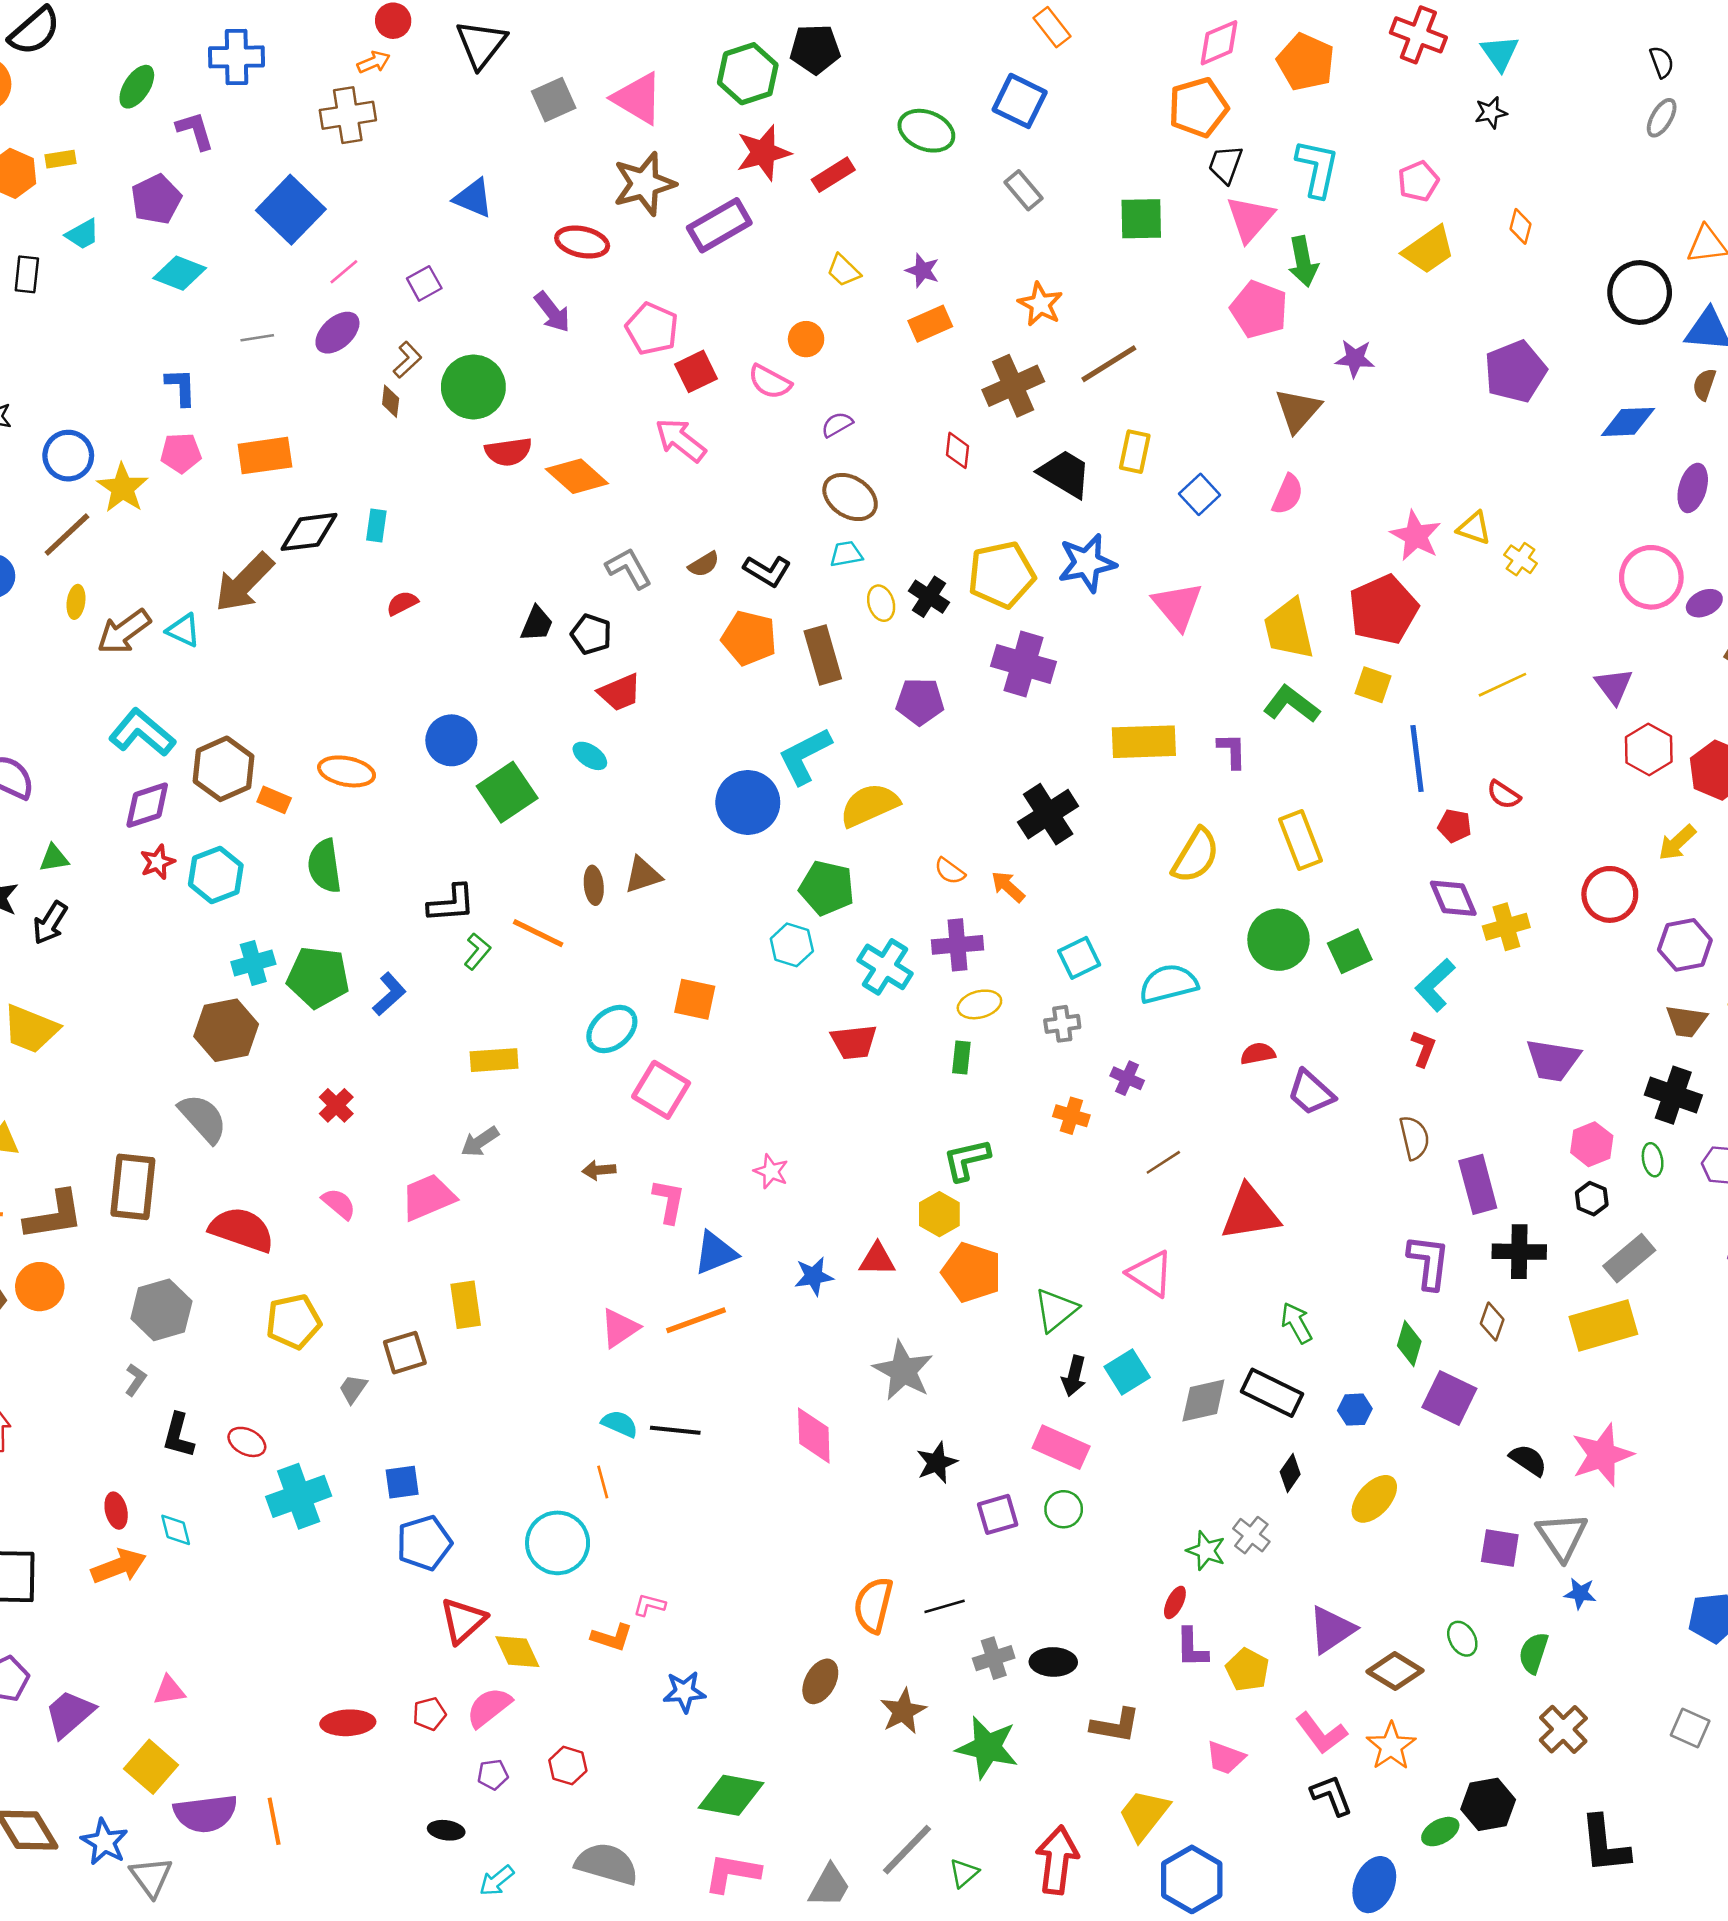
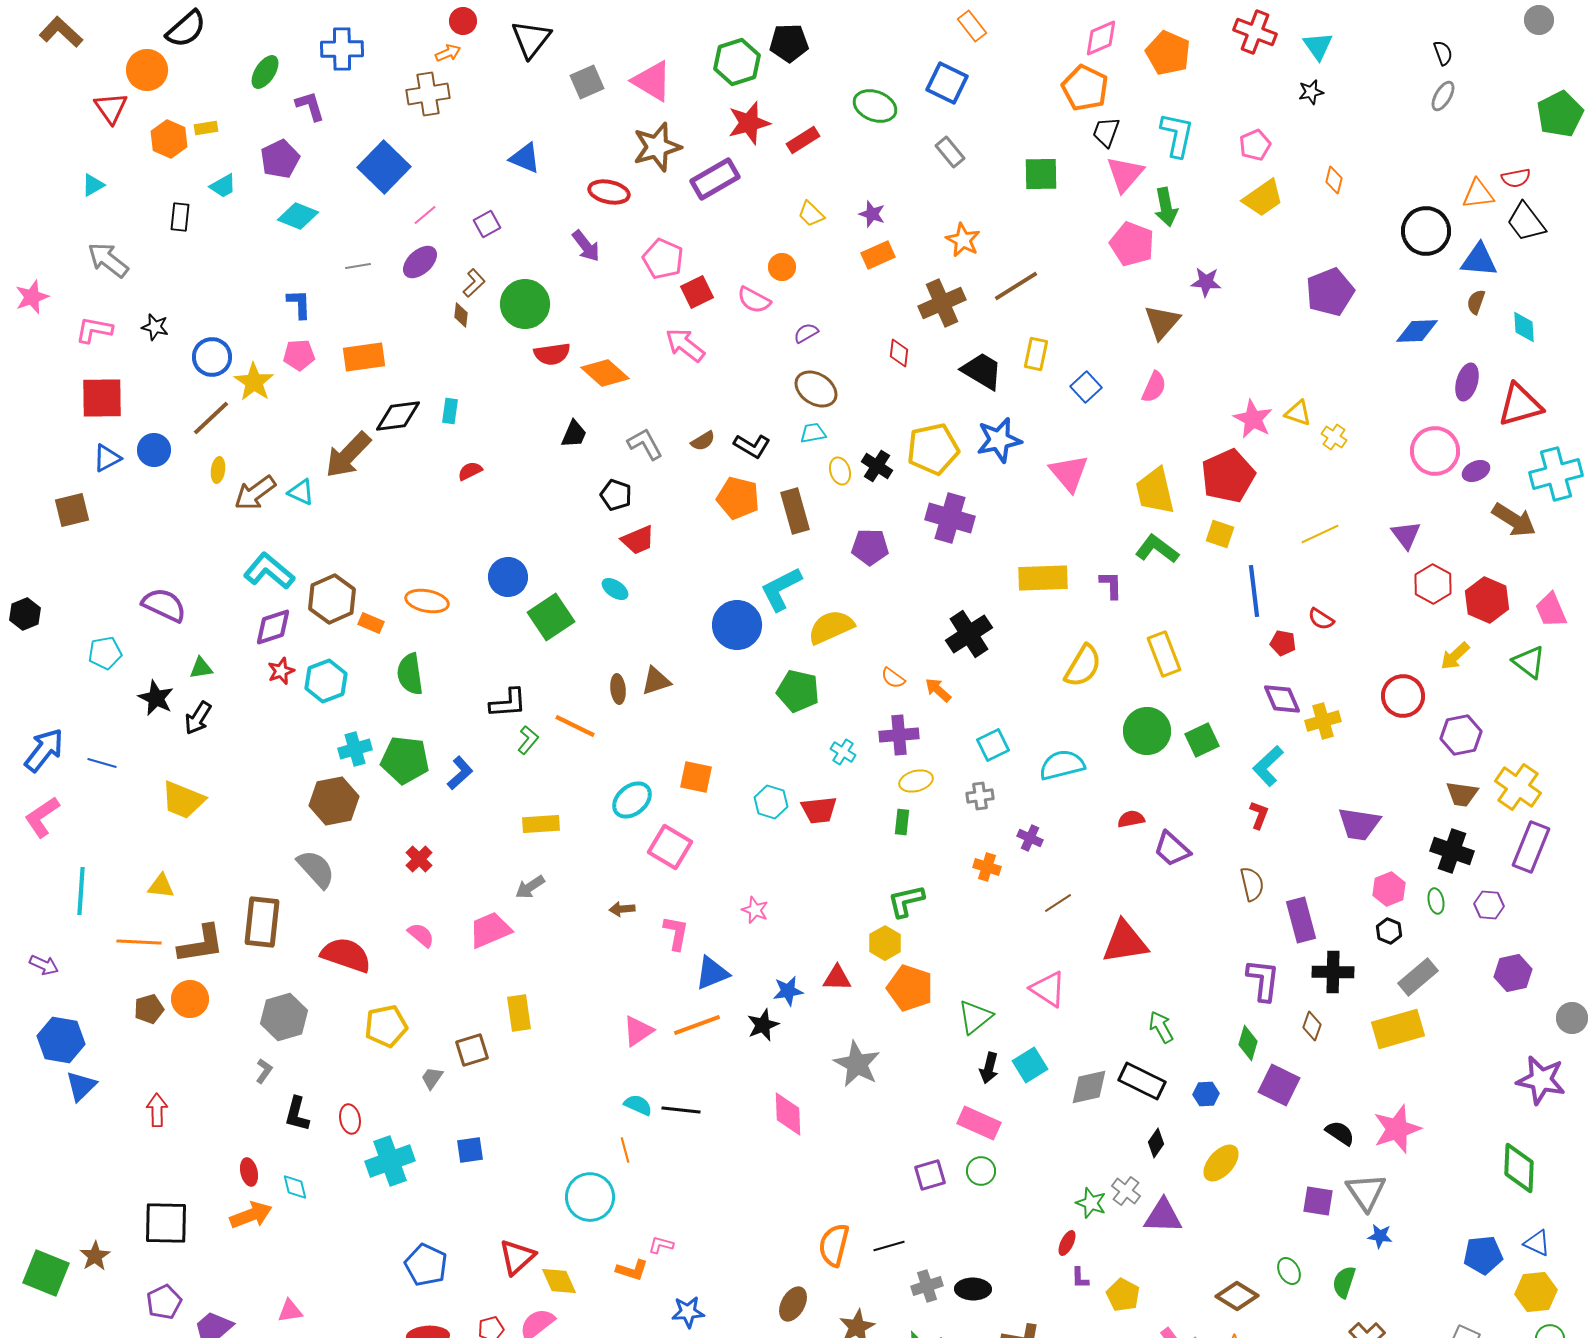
orange pentagon: (1198, 107) -> (1085, 88), turned -30
black trapezoid: (537, 624) -> (574, 434), moved
cyan hexagon: (792, 945) -> (771, 802), moved
cyan cross: (885, 967) -> (843, 752), size x0.6
red ellipse: (247, 1442) -> (350, 1119), turned 52
black star: (937, 1463) -> (763, 1025), moved
blue pentagon: (424, 1543) -> (426, 1265), moved, turned -30
purple triangle: (1332, 1630) -> (1163, 1216), moved, turned 36
purple L-shape: (1192, 1648) -> (1080, 1278), size x0.7

